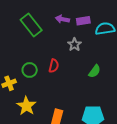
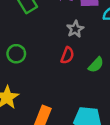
red semicircle: (54, 66) -> (67, 55), moved

